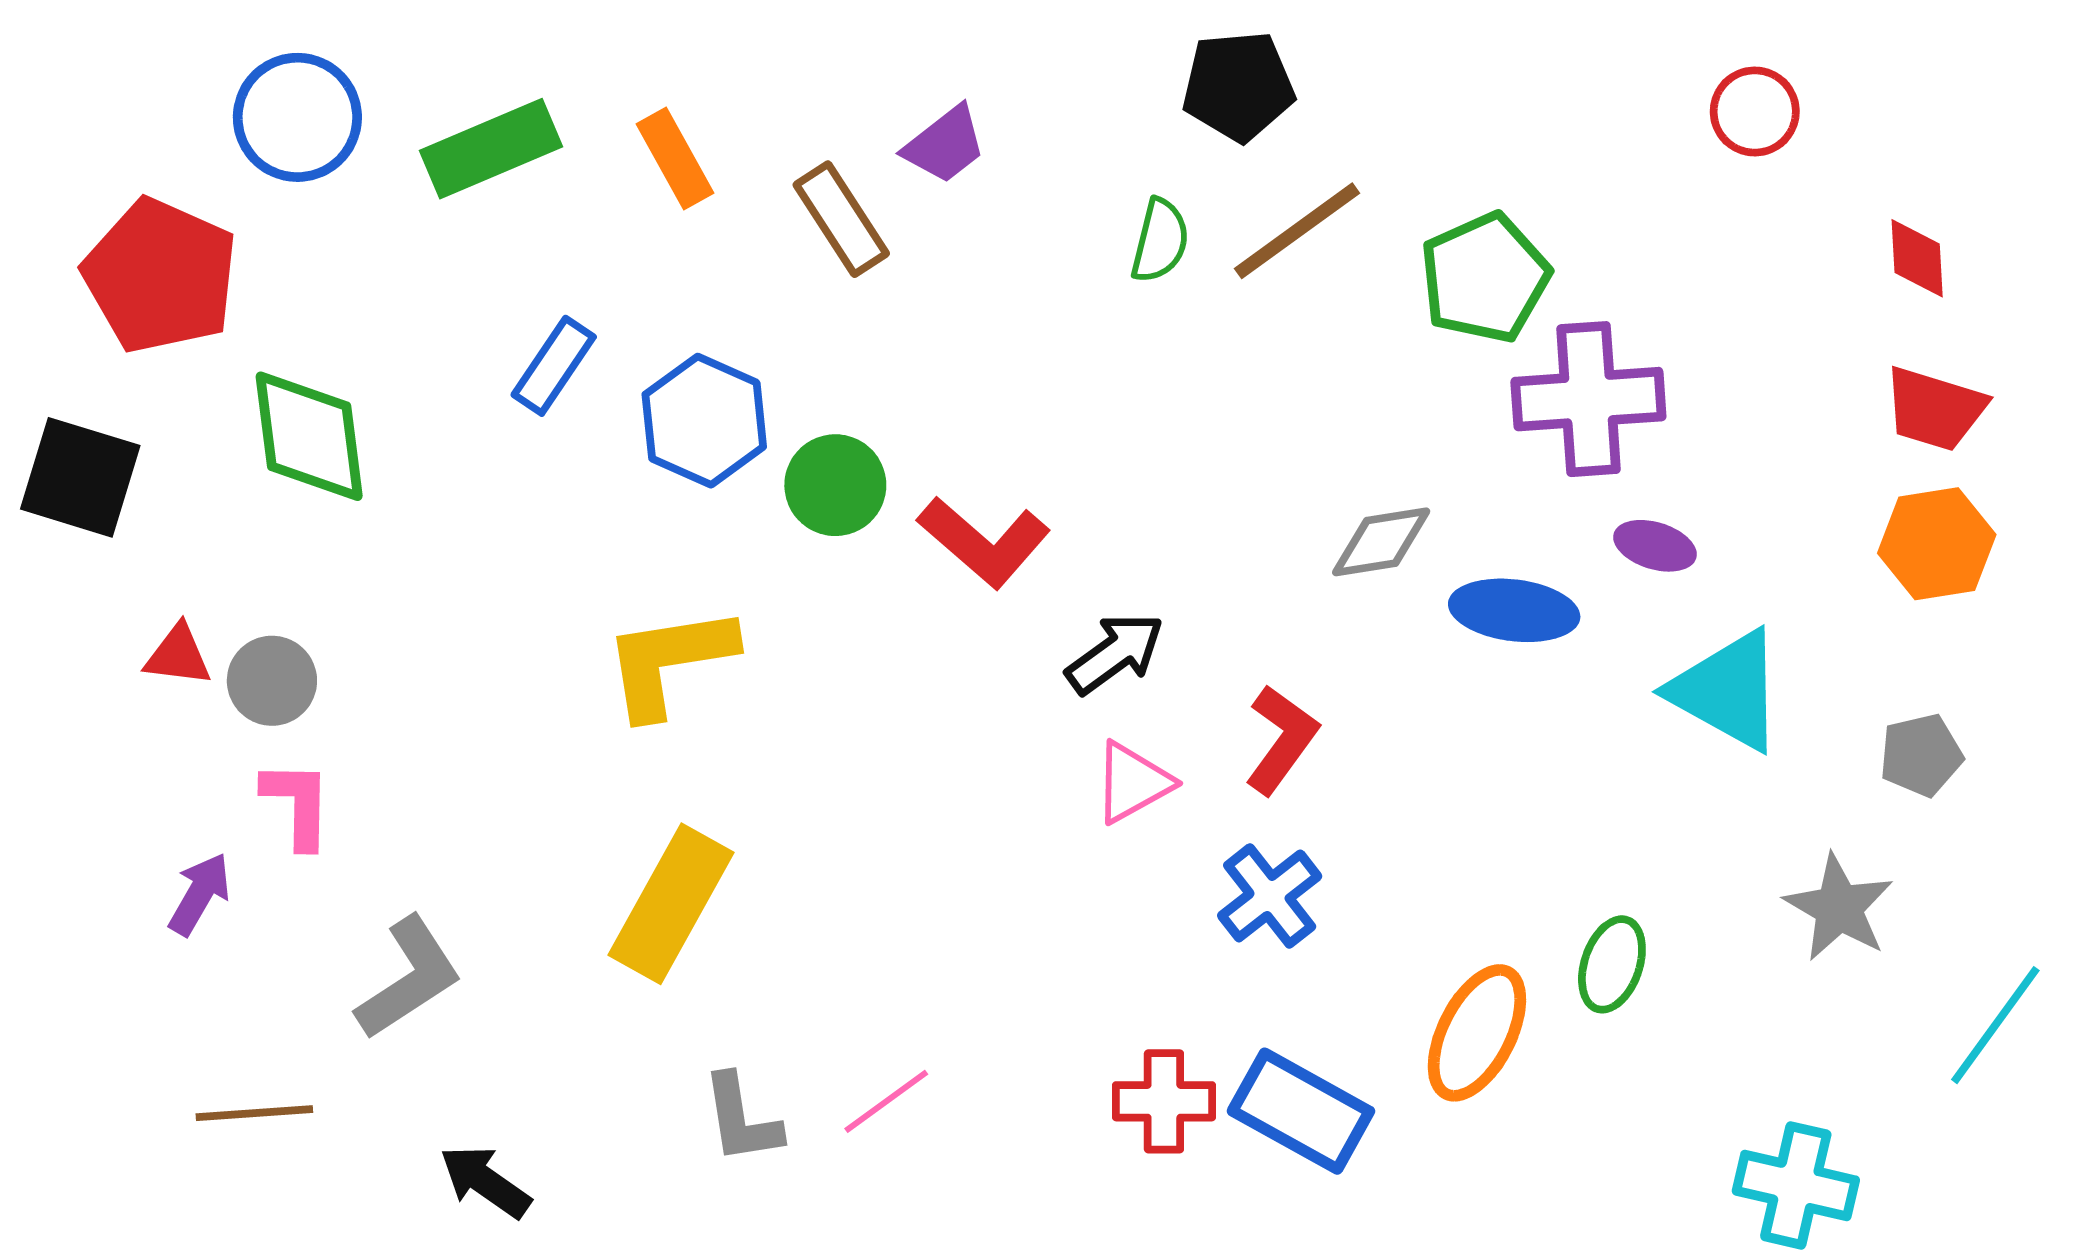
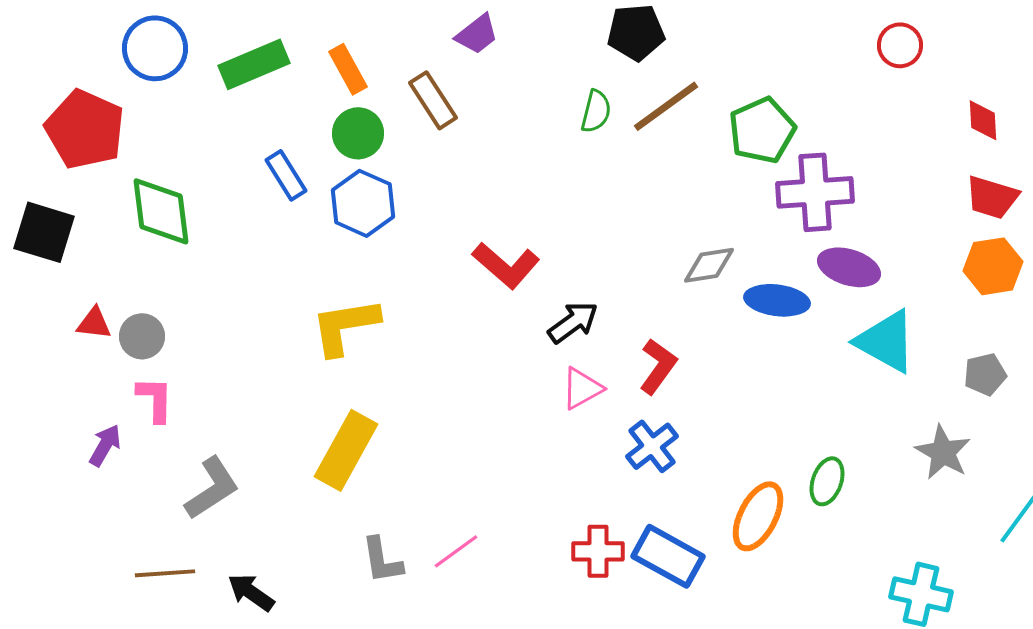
purple trapezoid: (945, 145) -> (477, 34), moved
blue rectangle: (554, 366) -> (286, 175), turned -66
green circle: (835, 485) -> (358, 133), moved
purple ellipse: (1655, 546) -> (849, 267), size x1.5
brown line: (254, 1113) -> (165, 573), moved

